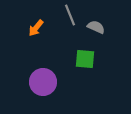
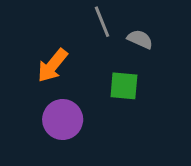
orange arrow: (36, 28) -> (52, 65), moved, size x1.4

